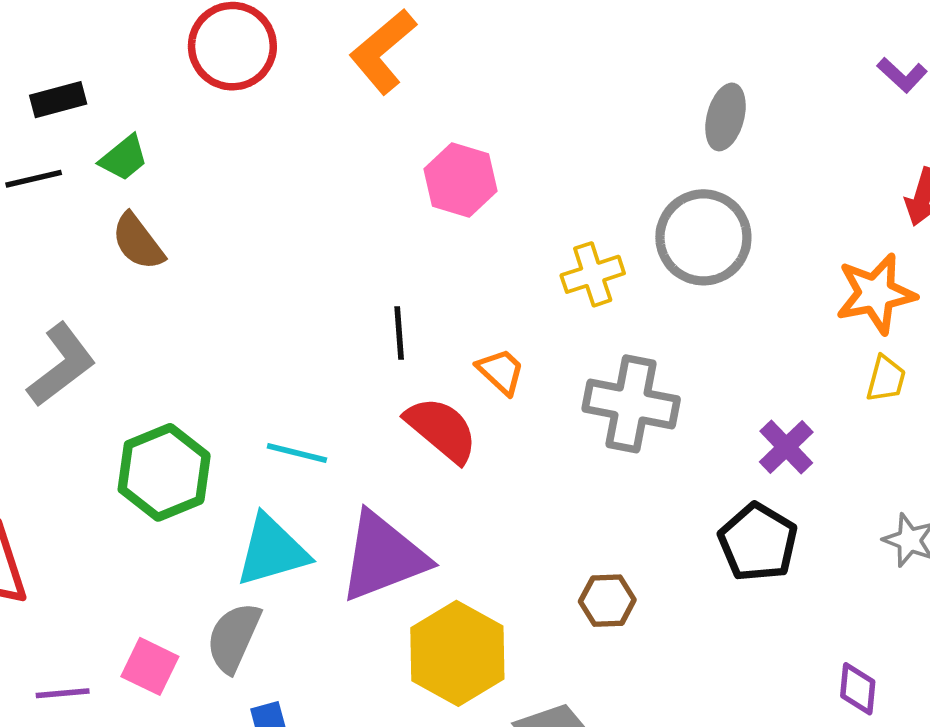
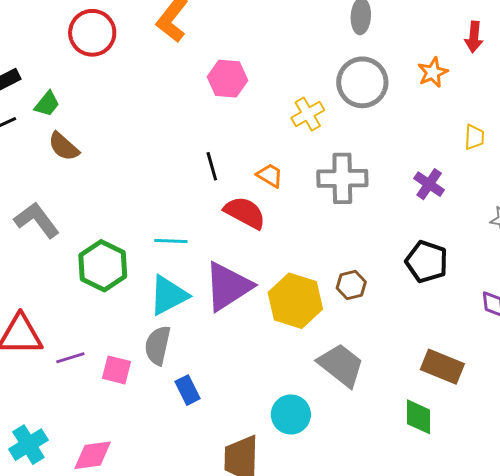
orange star: (876, 294) -> (433, 72), moved, size x0.7
gray L-shape: (61, 365) -> (37, 220), turned -78
black pentagon: (758, 542) -> (427, 262), moved
yellow hexagon: (457, 653) -> (295, 301), moved
purple line: (63, 693) -> (70, 358), moved

